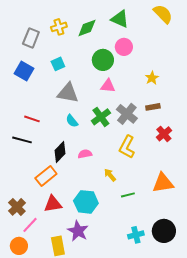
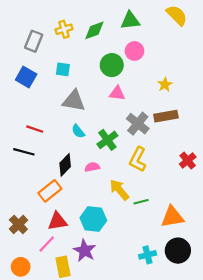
green triangle: (120, 19) -> (130, 21), turned -30
cyan square: (58, 64) -> (63, 69), turned 32
brown rectangle: (153, 107) -> (166, 116), size x1.5
green cross: (101, 117) -> (107, 140), moved
red cross: (164, 134) -> (188, 161), moved
yellow arrow: (110, 175) -> (119, 190), size x1.5
orange triangle: (163, 183) -> (172, 217), moved
green line: (128, 195) -> (141, 202), moved
pink line: (30, 225) -> (47, 244), moved

